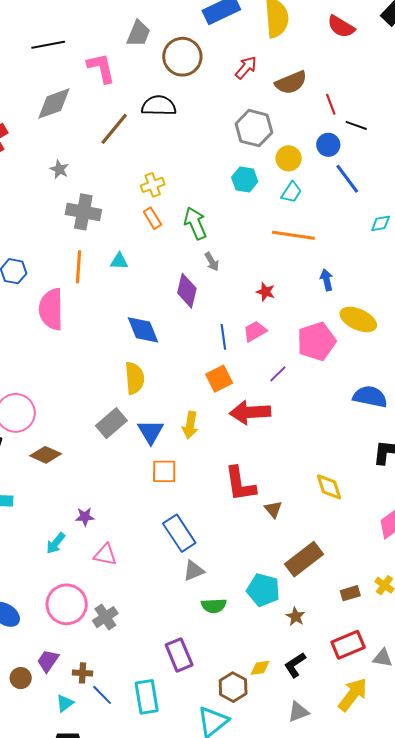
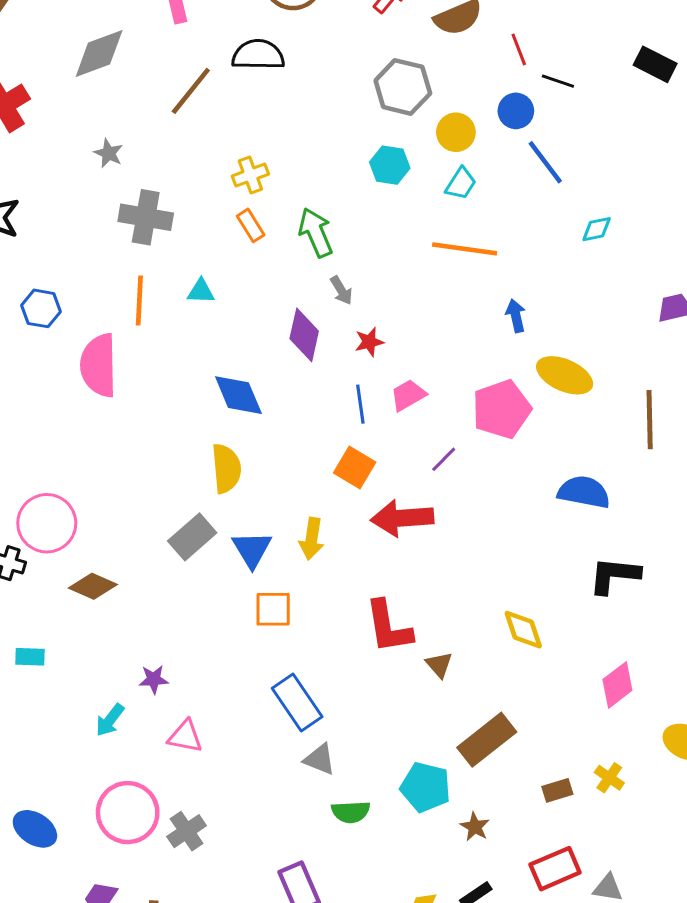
red star: (266, 292) -> (369, 342), moved, turned -30
orange square: (219, 379) -> (355, 468), turned -32
gray triangle: (194, 571) -> (320, 759), turned 45

